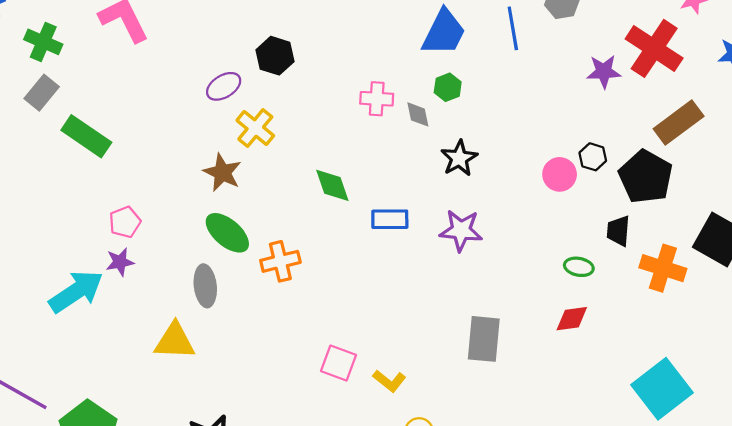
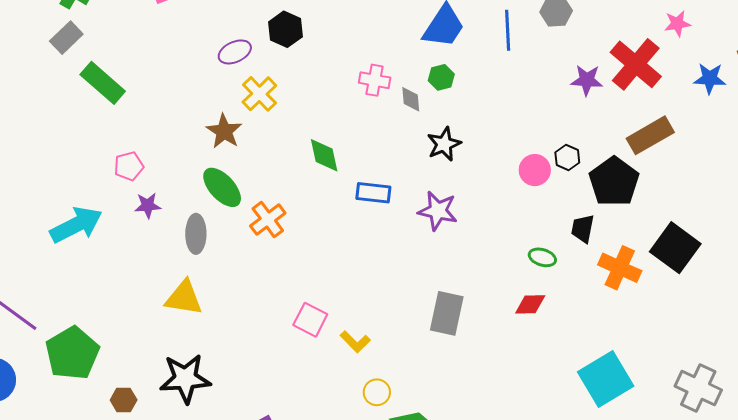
orange cross: (280, 261) -> (268, 220), turned -30
purple star: (120, 262) -> (148, 205), moved
yellow triangle: (175, 341) -> (184, 298), moved

